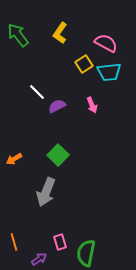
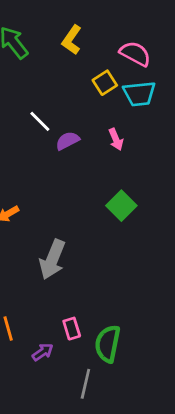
green square: (58, 155) -> (121, 206), moved

